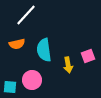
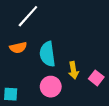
pink square: (88, 56) -> (96, 78), moved, turned -32
pink circle: (32, 80) -> (51, 87), moved

